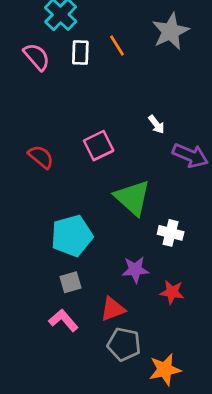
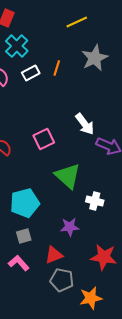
orange line: (117, 46) -> (57, 68), turned 49
white rectangle: (80, 53) -> (31, 73), turned 60
white arrow: (156, 124) -> (85, 124), size x1.6
red star: (172, 292) -> (104, 257), moved, size x1.5

